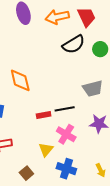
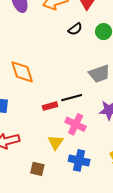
black semicircle: (74, 44) -> (75, 29), size x0.6
brown square: (26, 173) -> (37, 169), turned -32

